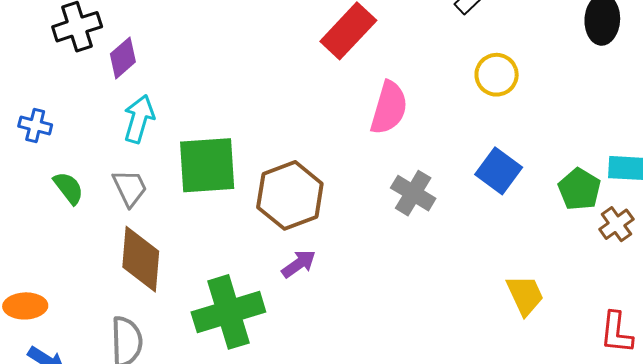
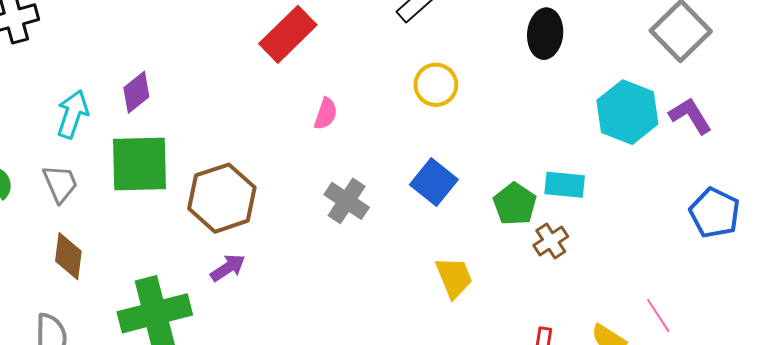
purple diamond: (123, 58) -> (136, 92), moved
pink semicircle: (389, 108) -> (326, 114), size x0.6
brown diamond: (141, 259) -> (68, 256), size x0.7
yellow trapezoid: (525, 295) -> (454, 277), moved

